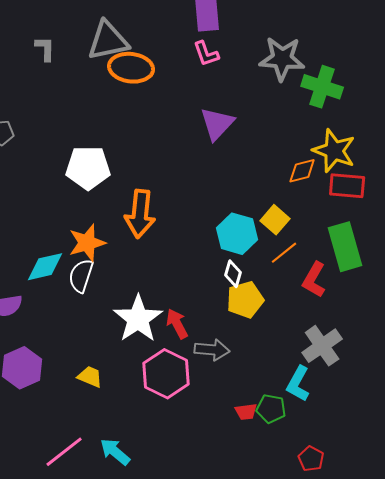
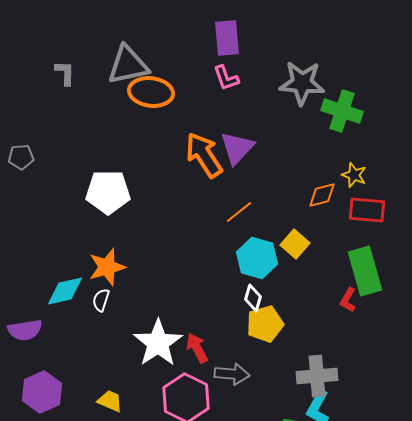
yellow star: (334, 151) -> (354, 175), size x0.6
orange arrow: (140, 214) -> (204, 155), moved, turned 141
orange line: (284, 253) -> (239, 212), moved
white semicircle: (81, 276) -> (101, 300), size x0.7
red L-shape: (314, 280) -> (348, 300), moved, size x0.7
gray cross: (322, 346) -> (317, 376), moved, turned 30

